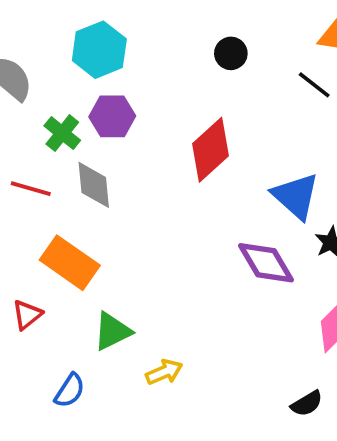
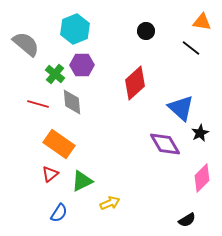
red triangle: (27, 315) -> (50, 174), moved

